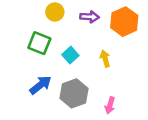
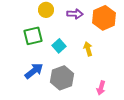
green square: (39, 43) -> (33, 36), turned -36
pink arrow: (110, 105) -> (101, 88), moved

